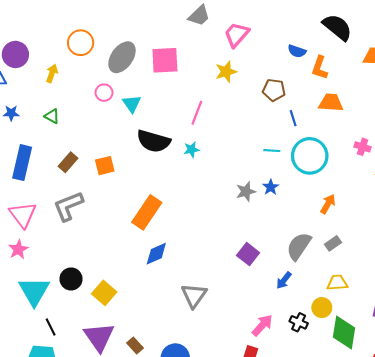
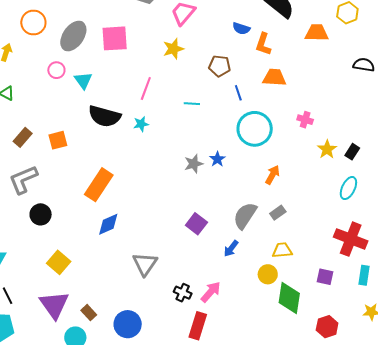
cyan line: (272, 151) -> (192, 104), moved
black circle: (71, 279) -> (41, 214), moved
black cross: (299, 322) -> (183, 293), moved

